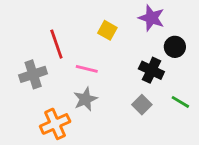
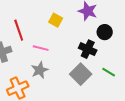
gray square: (142, 105) -> (81, 74), size x1.5

